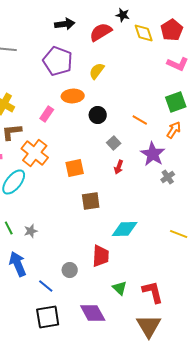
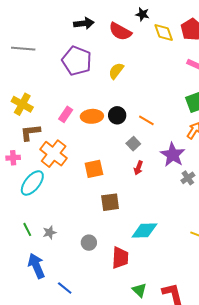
red semicircle: (101, 32) -> (120, 31), turned -120
orange ellipse: (73, 96) -> (92, 116), moved
orange line: (140, 120) -> (146, 120), moved
gray circle: (70, 270) -> (89, 243), moved

